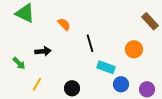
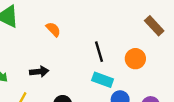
black line: (90, 43) -> (99, 52), moved
black arrow: (43, 51) -> (39, 72), moved

